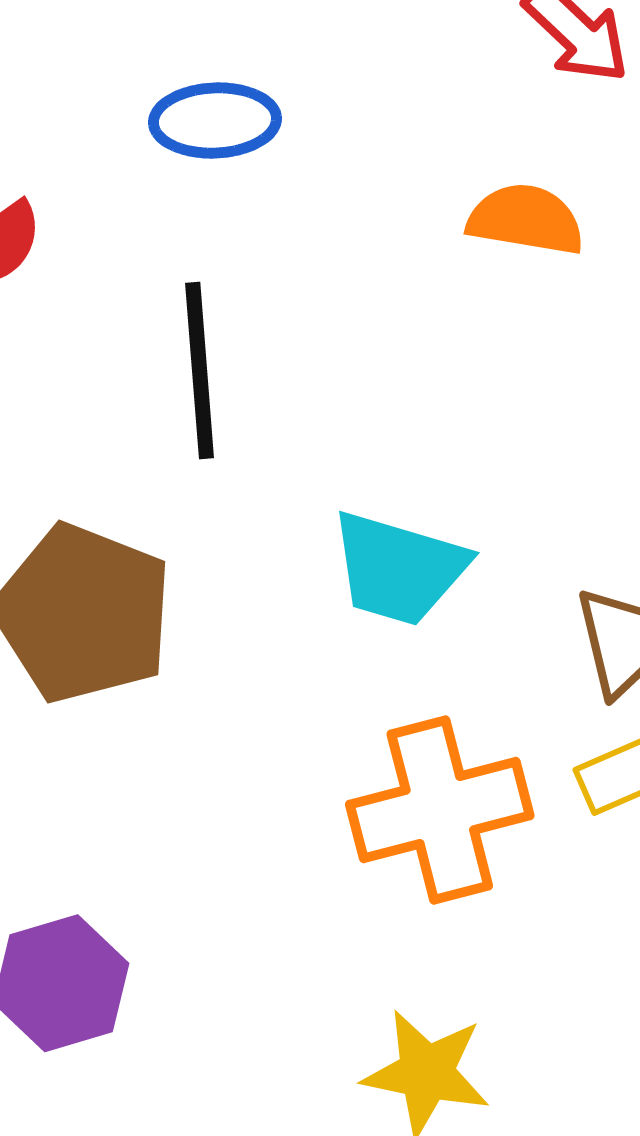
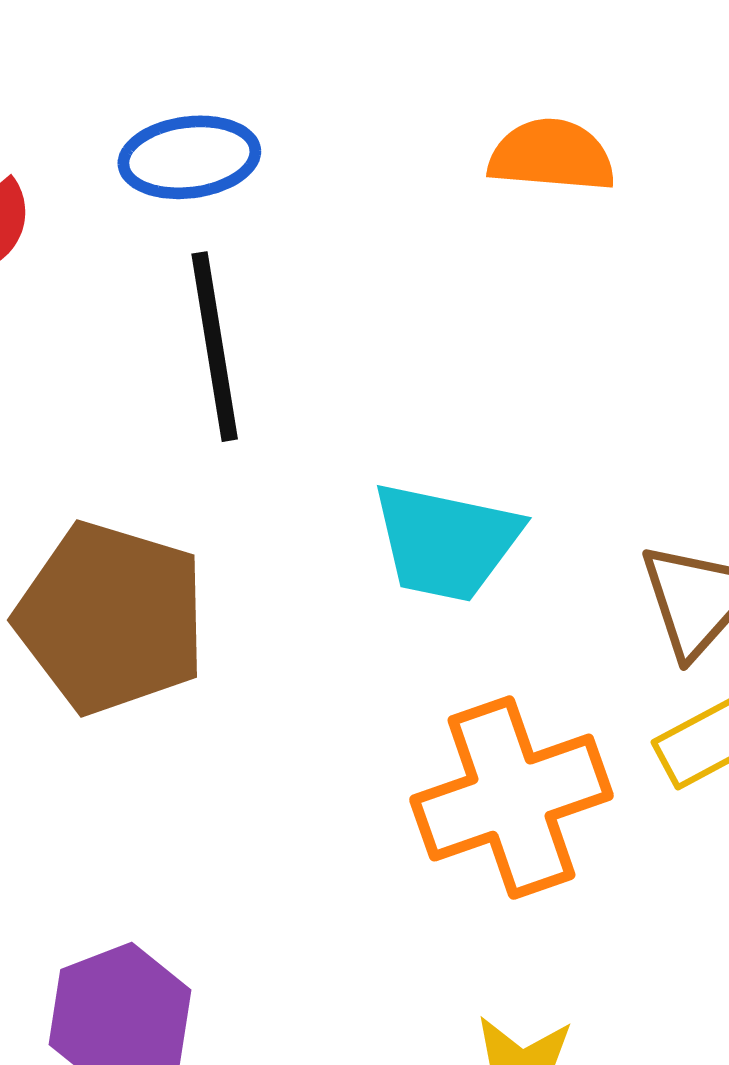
blue ellipse: (215, 120) -> (189, 157), moved

